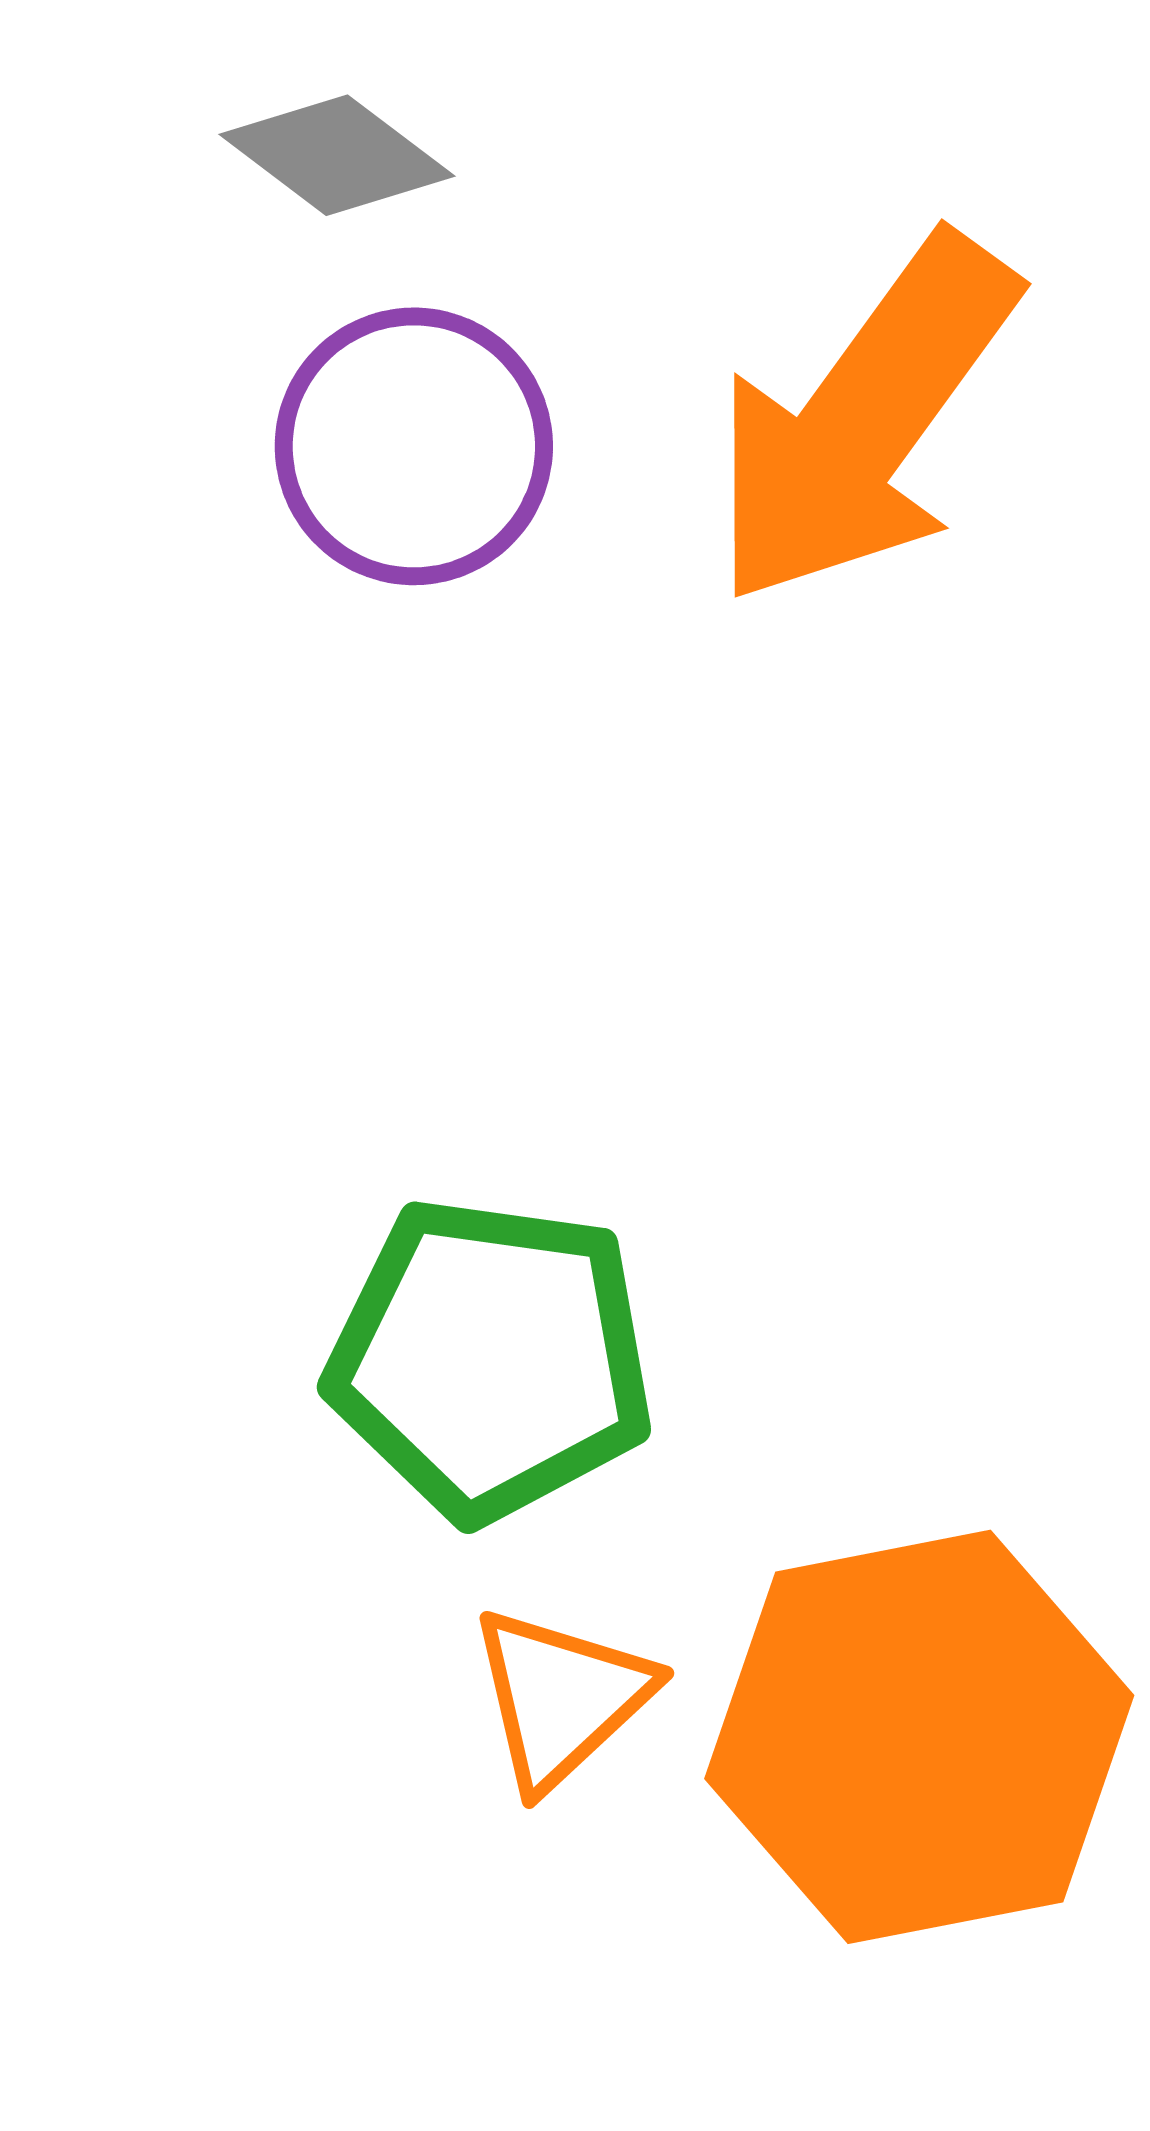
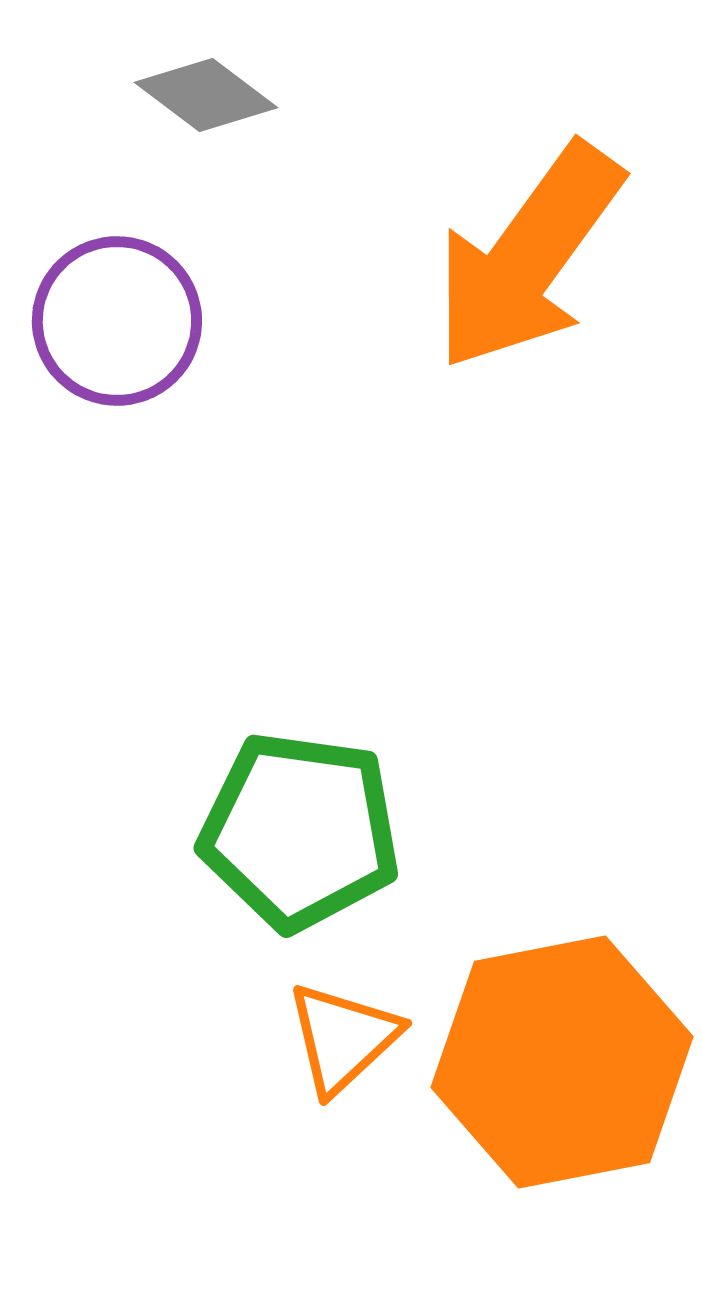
purple circle: (414, 446) -> (117, 321), moved

